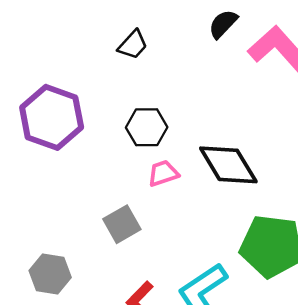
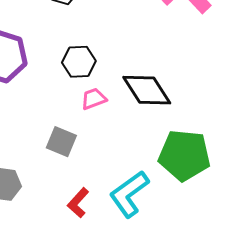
gray square: (122, 224) -> (61, 142), turned -36

